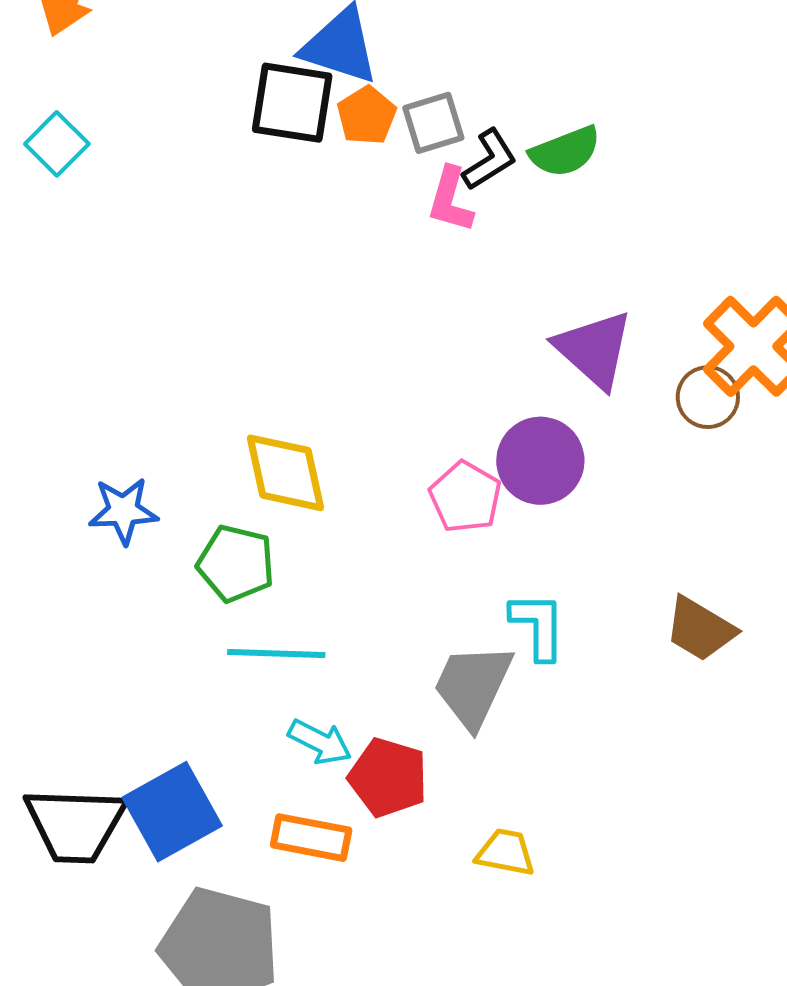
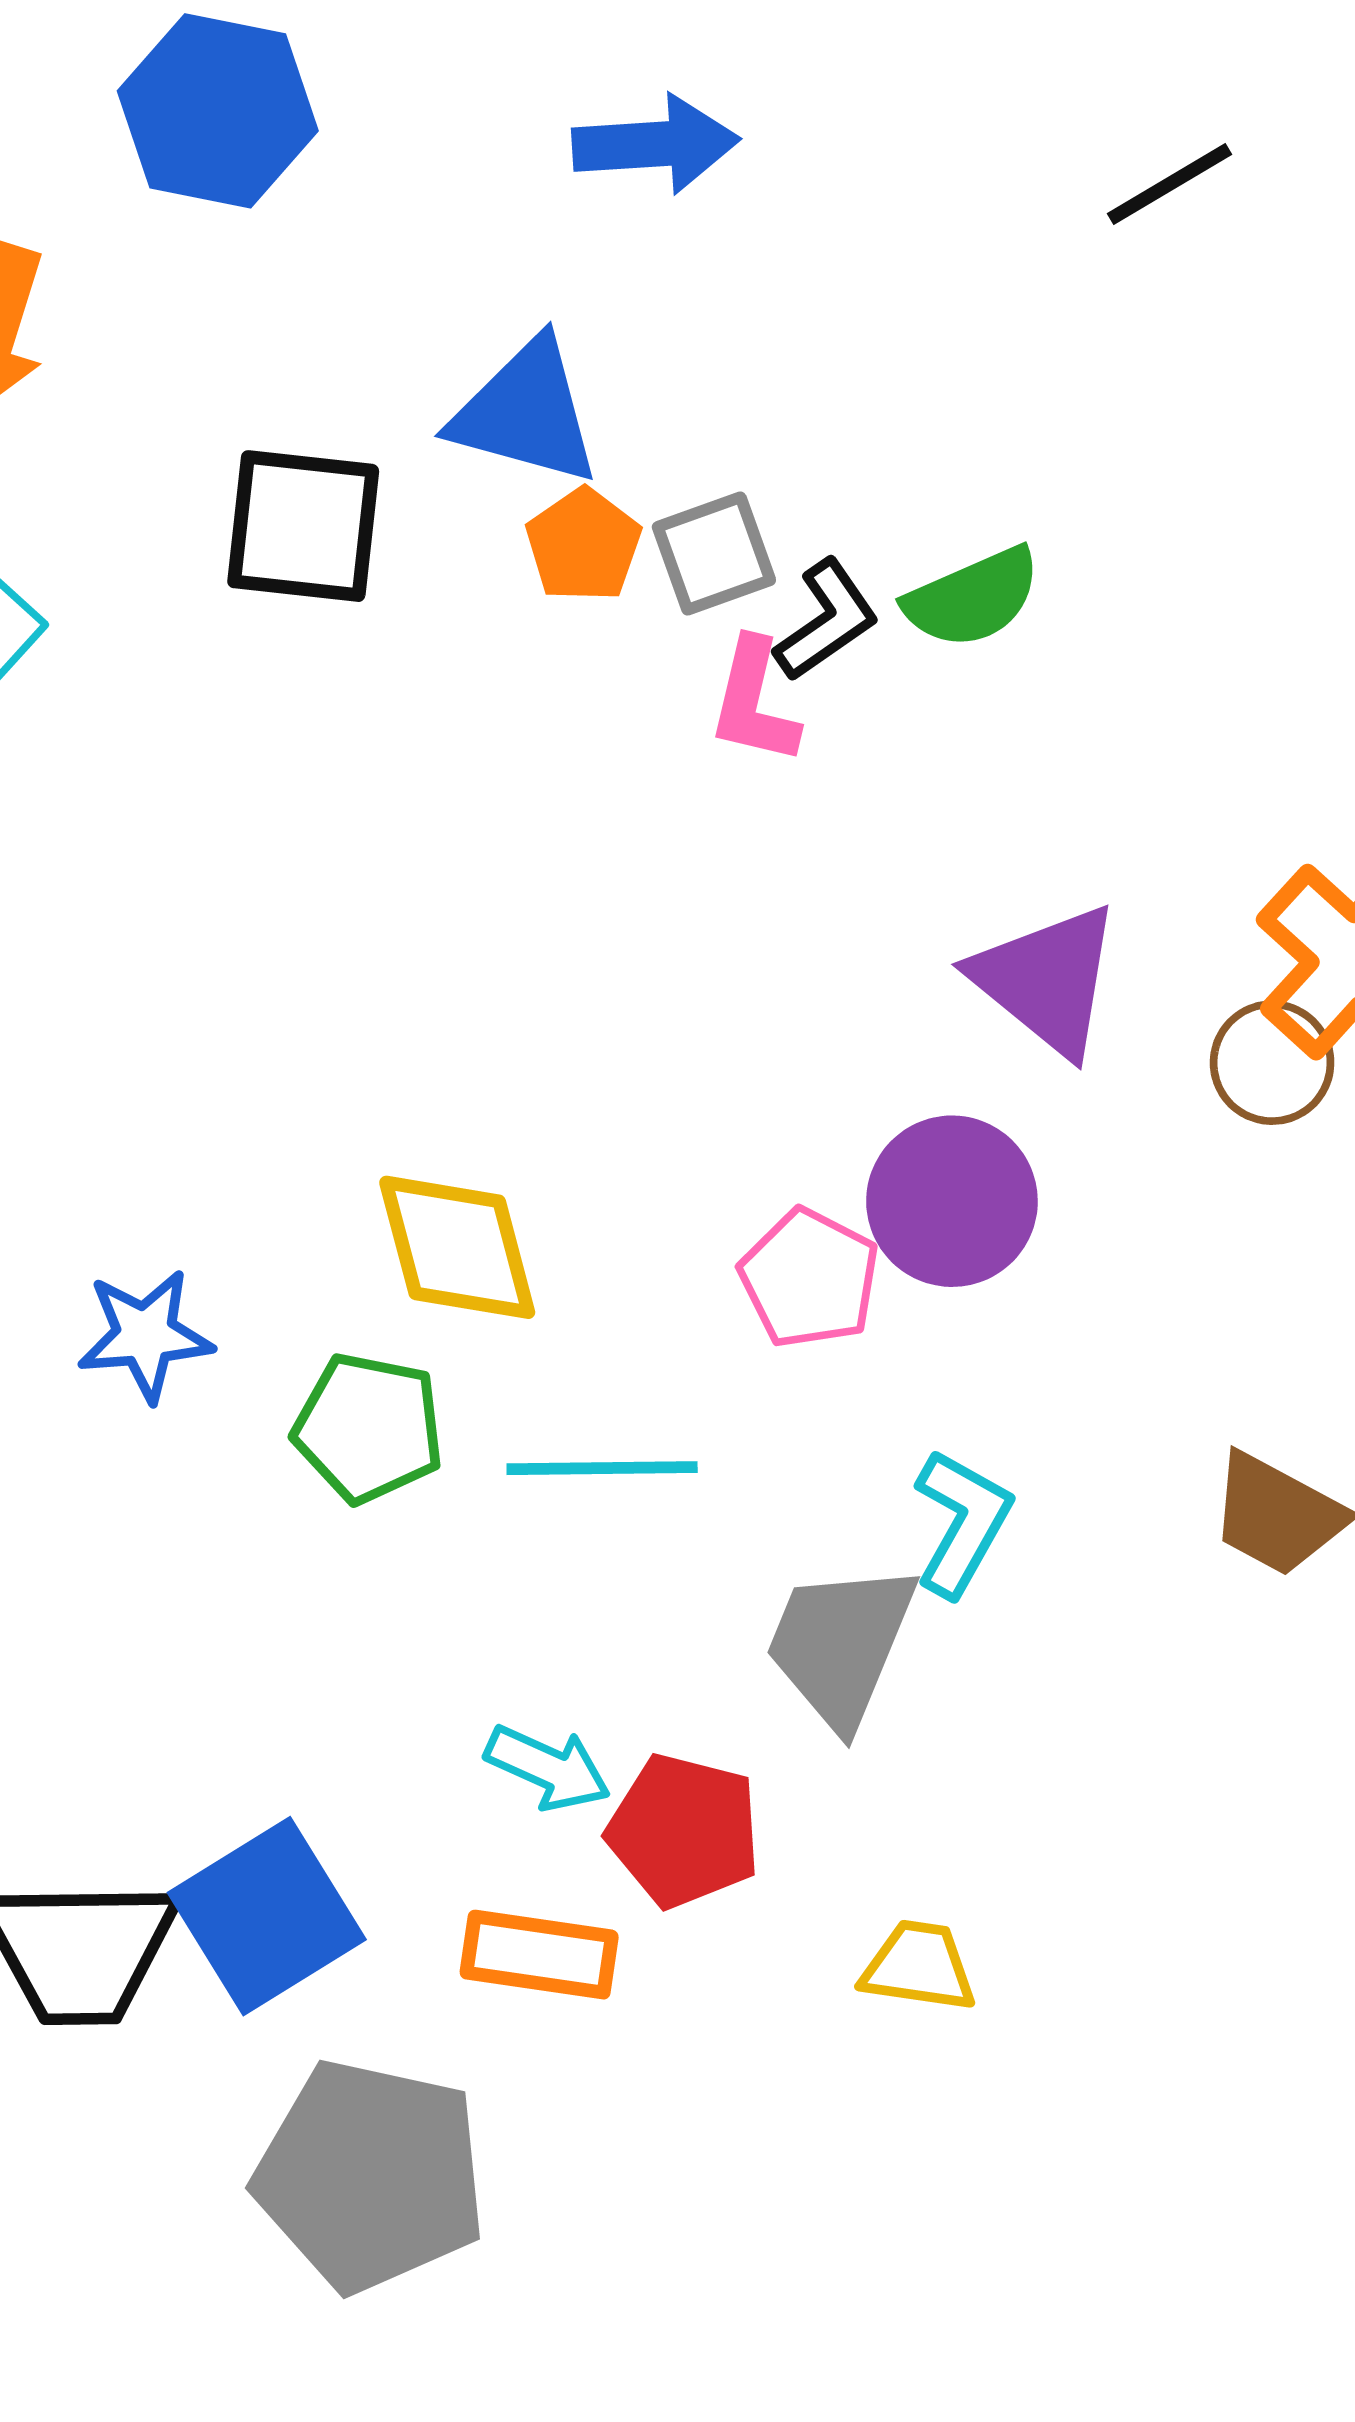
black square: (292, 103) -> (303, 526), moved
cyan L-shape: (538, 626) -> (962, 1523), turned 32
cyan line: (276, 654) -> (602, 1468), moved

